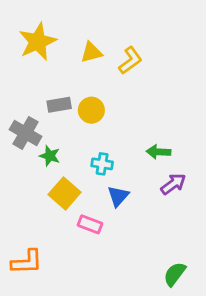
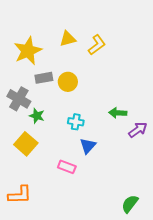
yellow star: (38, 42) -> (28, 51), moved
purple arrow: (173, 184) -> (138, 130), moved
yellow square: (64, 193) -> (26, 144), moved

